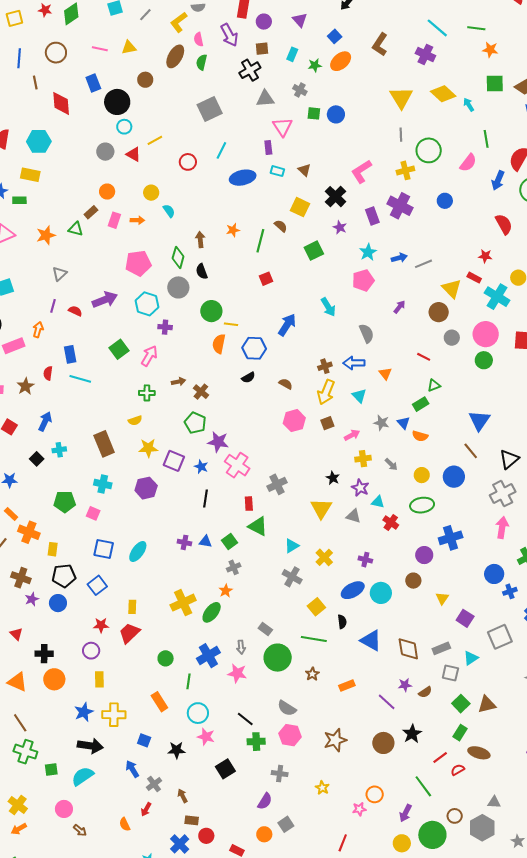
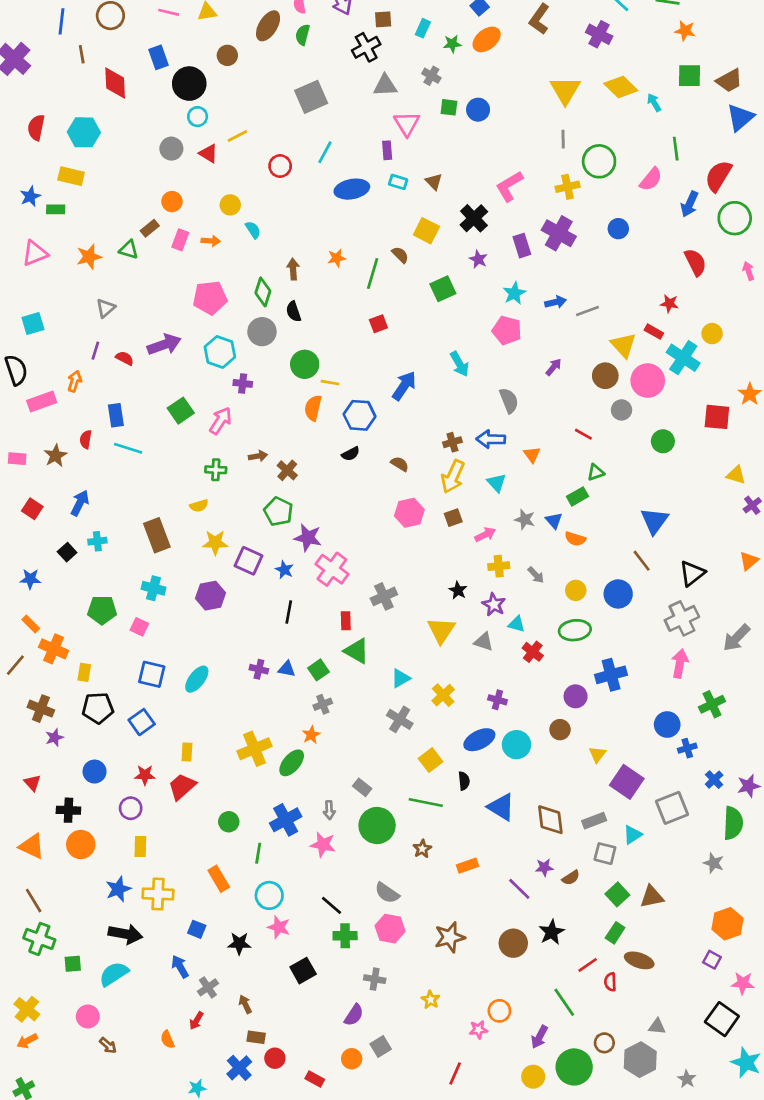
pink pentagon: (363, 280) -> (507, 330), turned 30
pink circle: (486, 334) -> (648, 381), moved
blue circle: (58, 603) -> (95, 772), moved
purple square: (465, 618) -> (627, 782), size x1.4
red semicircle: (458, 770) -> (610, 982), turned -64

